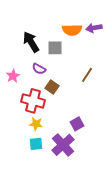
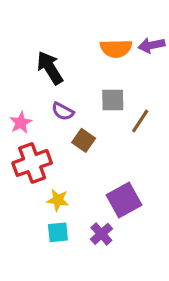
gray square: (55, 48) -> (113, 100), moved
red cross: (33, 101) -> (32, 163), moved, turned -35
purple square: (77, 124) -> (124, 200), size x1.5
purple cross: (63, 145) -> (101, 234), size x0.6

